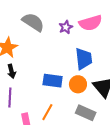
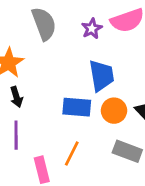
gray semicircle: (33, 22) -> (44, 24), turned 40
blue trapezoid: (84, 59) -> (102, 76), moved

